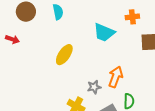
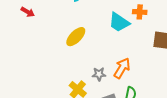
orange cross: (132, 17) -> (140, 12), moved

